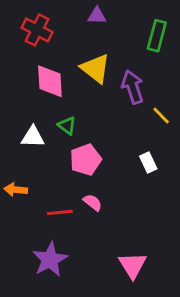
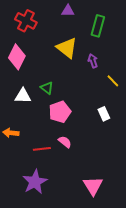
green rectangle: (157, 36) -> (98, 26), moved
pink diamond: (50, 81) -> (17, 57), moved, turned 30
purple arrow: (133, 87) -> (93, 61), size x0.6

